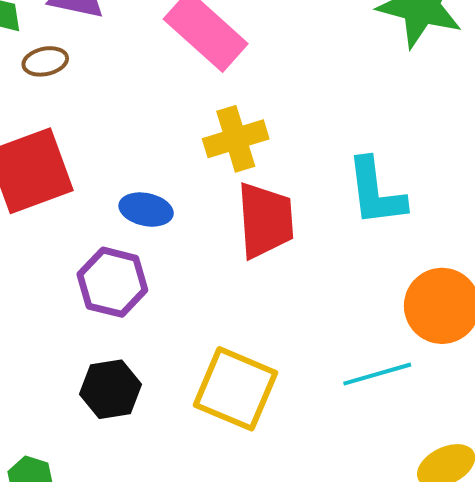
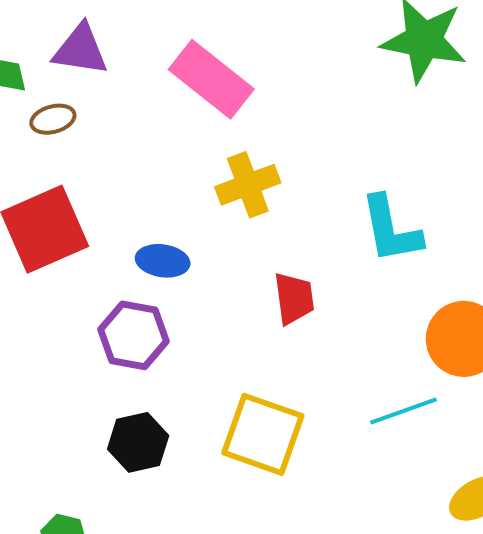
red trapezoid: (265, 220) -> (294, 298), moved, size x0.7

